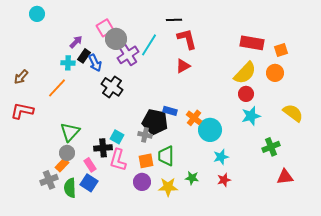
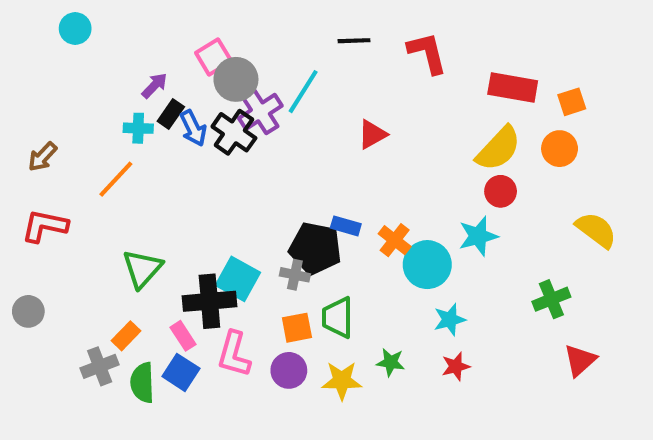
red L-shape: (187, 39) -> (427, 53), moved
black cross: (112, 87) -> (234, 132), moved
cyan star: (251, 116) -> (478, 236), moved
cyan square: (117, 137) -> (238, 279), size x1.5
black cross: (103, 148) -> (209, 301), size x1.4
gray circle: (67, 153) -> (28, 311), moved
pink L-shape: (118, 160) -> (234, 354), moved
red triangle: (285, 177) -> (580, 360), turned -36

